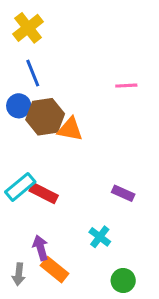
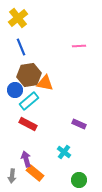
pink line: (126, 86) -> (79, 46), moved
blue circle: (19, 106) -> (15, 90), moved
cyan rectangle: (20, 187) -> (29, 101), moved

